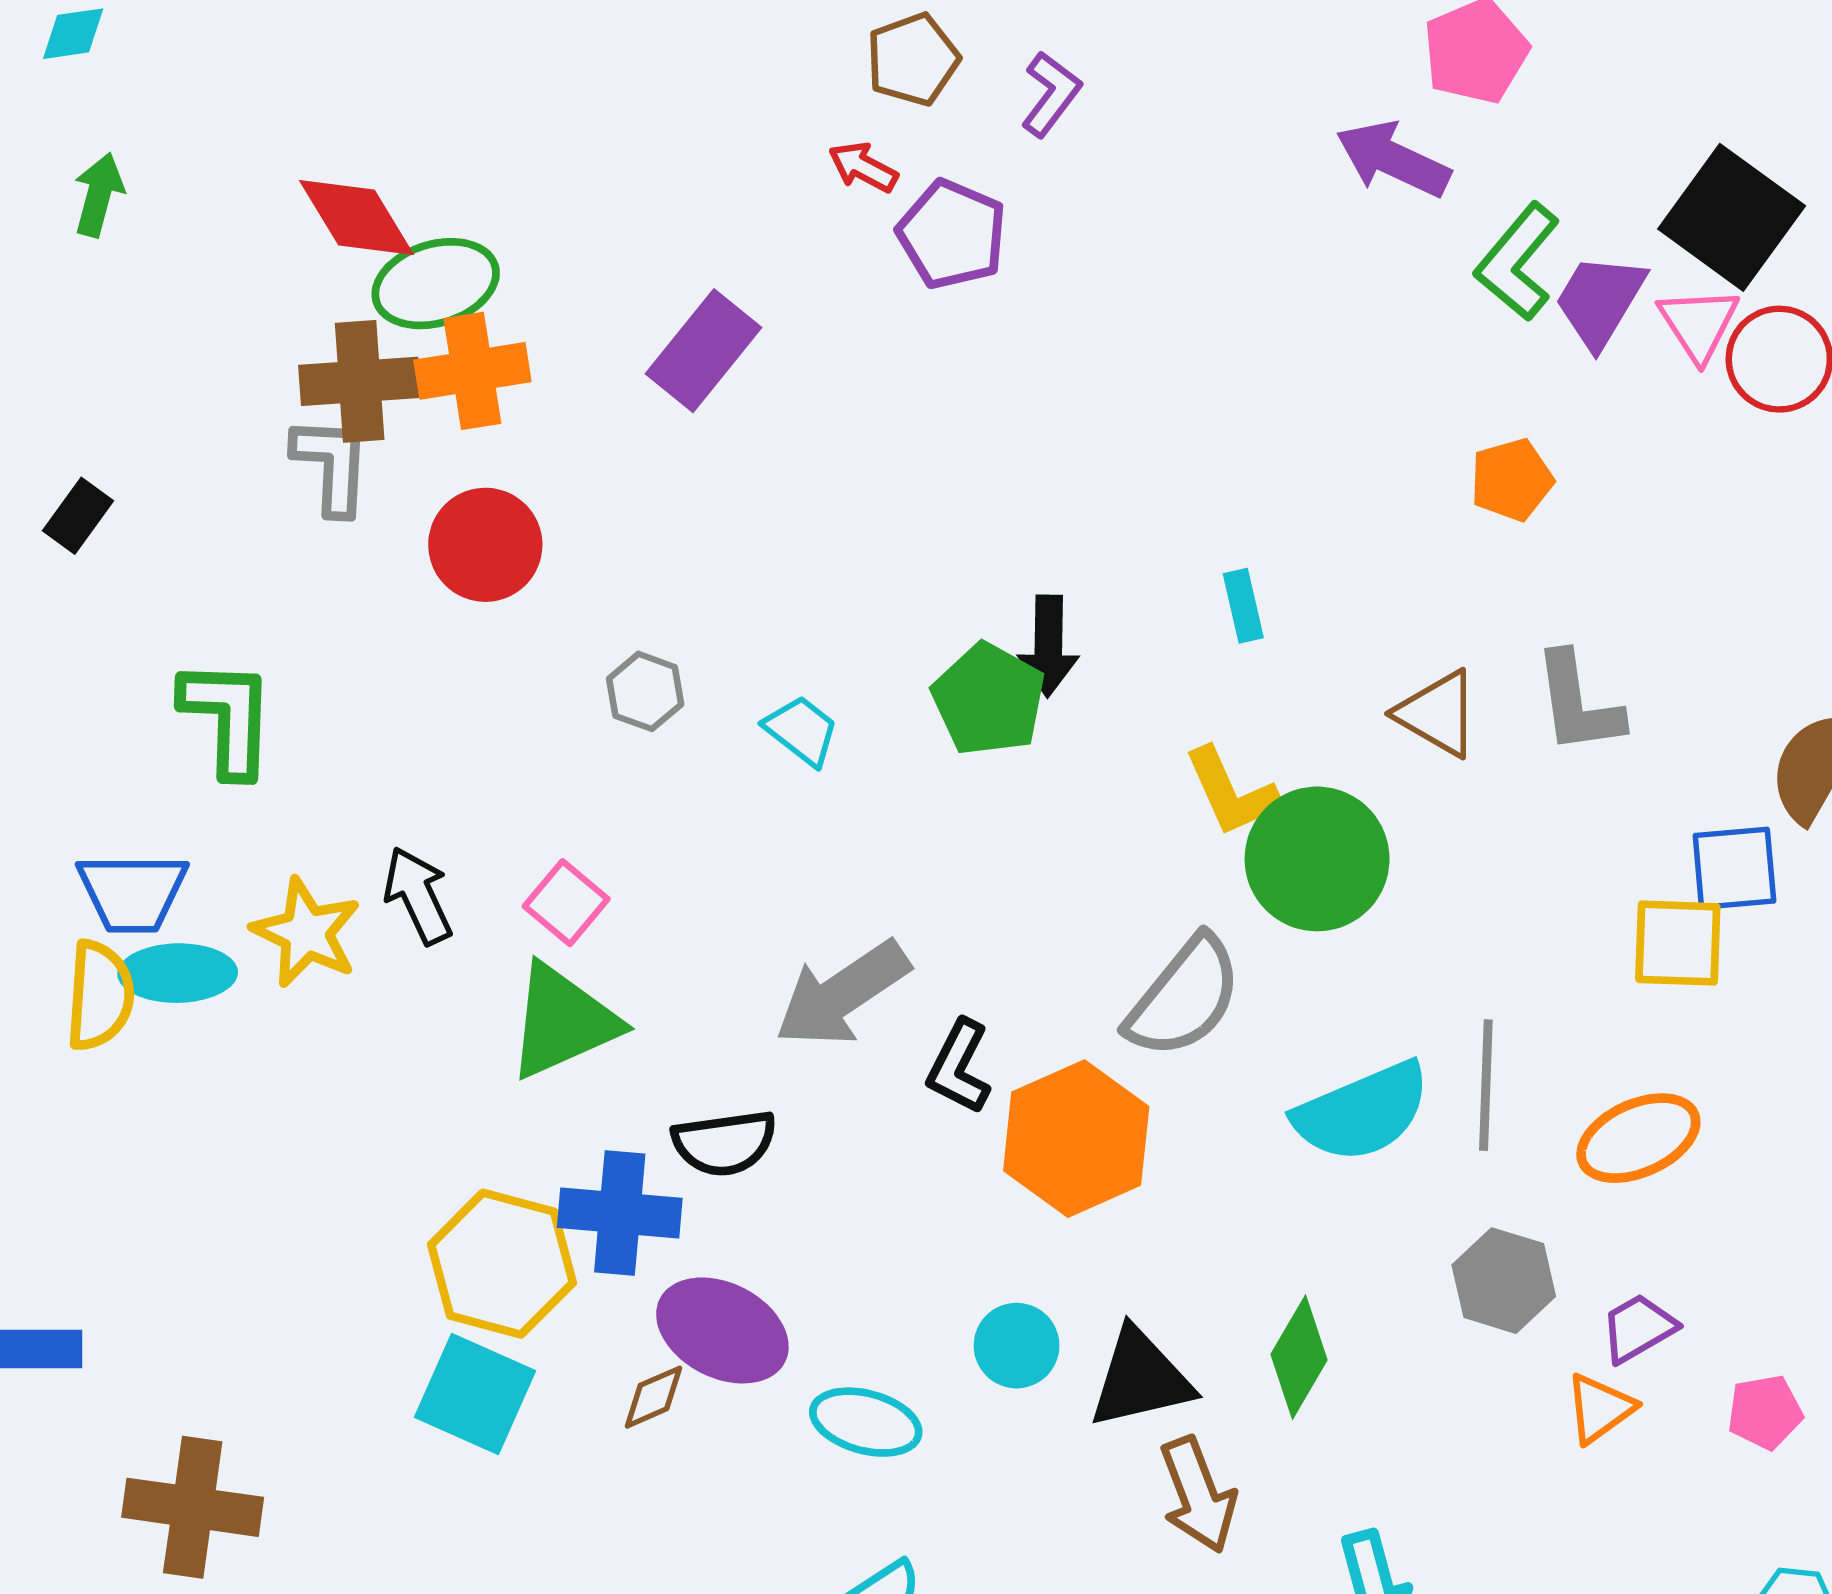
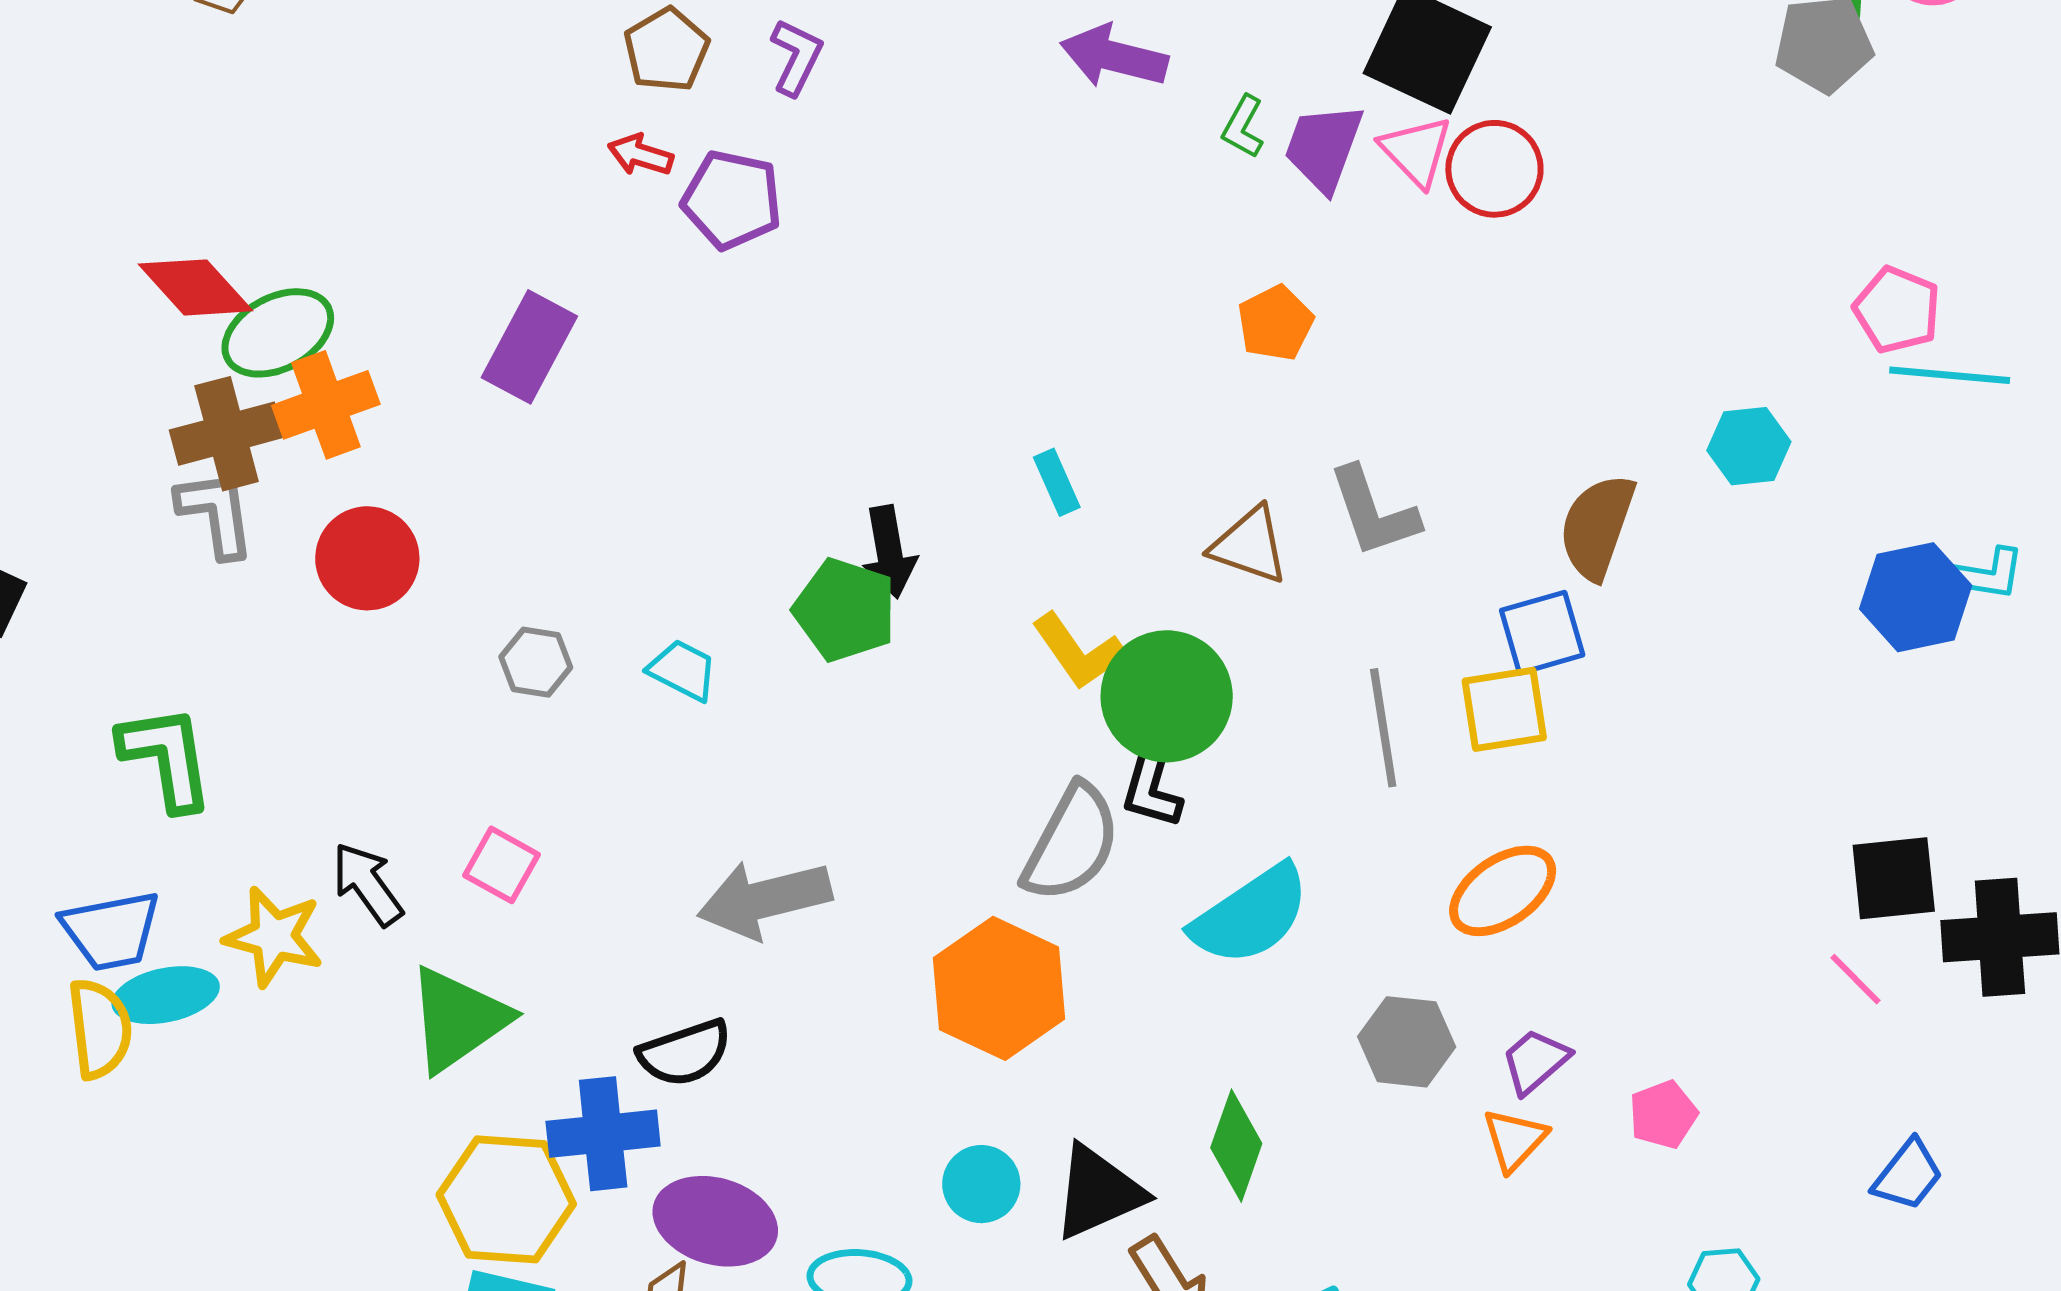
green L-shape: (1517, 262) -> (1243, 127), size x0.6
gray arrow: (842, 994) -> (764, 899), turned 31
green triangle: (563, 1021) -> (458, 1019), moved
black L-shape: (959, 1067) -> (1152, 787), moved
gray line: (1486, 1085) -> (1383, 728), moved

